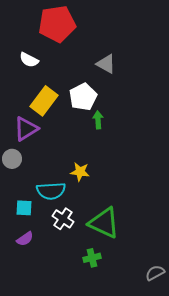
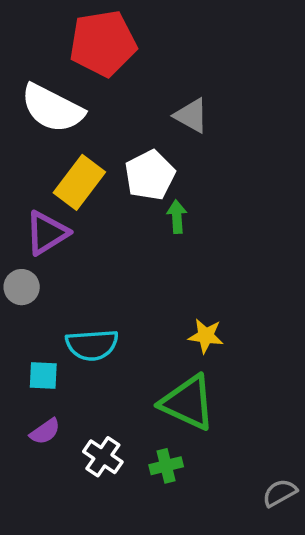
white semicircle: (29, 60) -> (52, 108), size x1.8
yellow star: (80, 172) -> (206, 336), moved
white cross: (63, 219) -> (103, 457), moved

